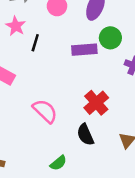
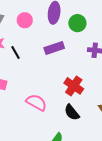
green circle: (110, 38) -> (77, 23), moved
black line: (35, 43) -> (15, 53), turned -32

